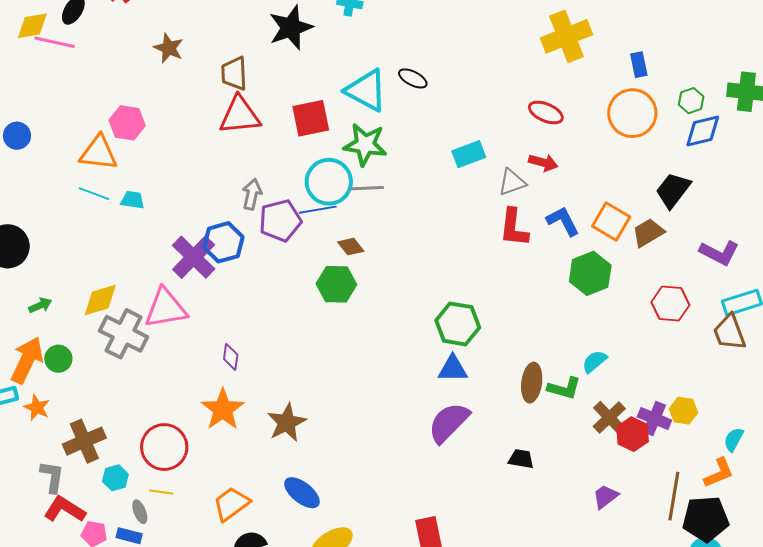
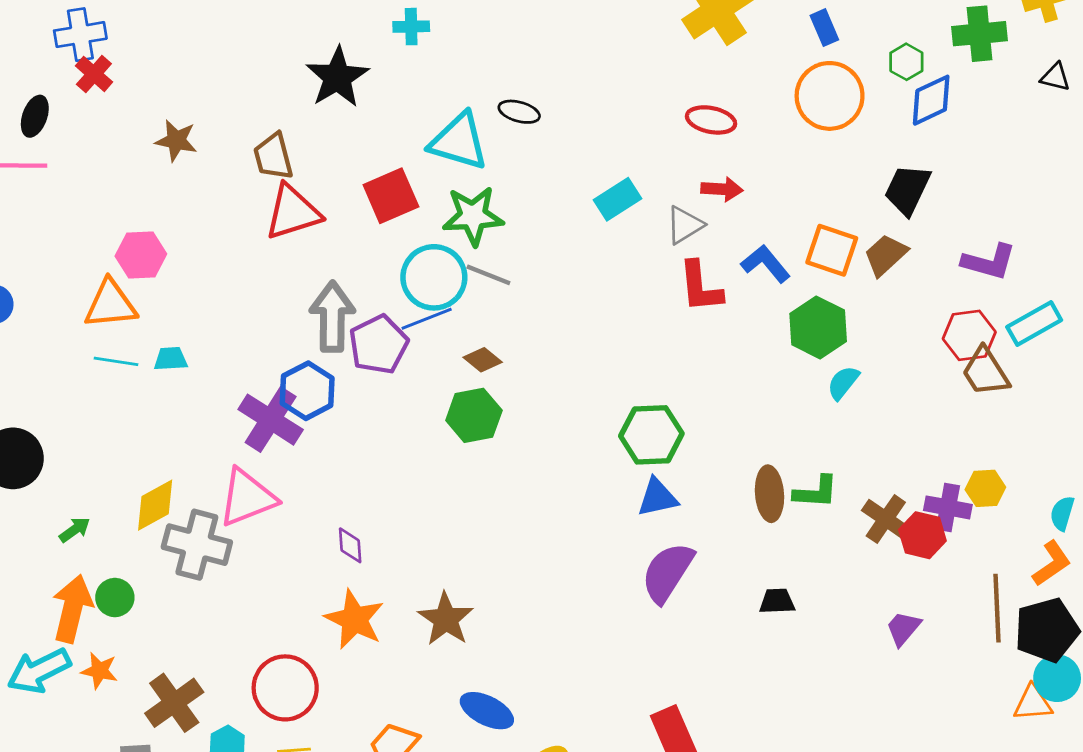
gray line: (367, 188) -> (488, 275), turned 36
gray arrow: (252, 194) -> (332, 317), size x1.6
red hexagon: (670, 304) -> (969, 335), moved
brown trapezoid: (730, 332) -> (985, 372), moved
cyan semicircle: (594, 361) -> (843, 383), moved

